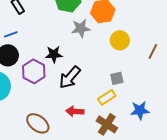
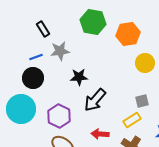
gray star: (81, 28) -> (60, 51), moved
purple hexagon: (34, 71) -> (59, 116), moved

